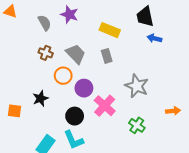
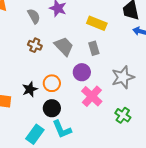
orange circle: (63, 76) -> (52, 83), moved
gray star: (137, 86) -> (123, 77), turned 30
purple circle: (84, 88) -> (82, 72), moved
black circle: (75, 116) -> (52, 108), moved

